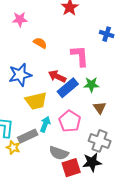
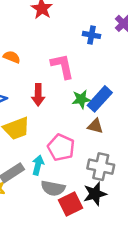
red arrow: (57, 76) -> (38, 95), turned -108
blue rectangle: (68, 88) -> (100, 99), moved
brown triangle: (100, 108) -> (95, 126), turned -32
cyan arrow: (45, 124) -> (38, 165), moved

